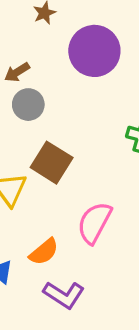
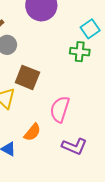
purple L-shape: (64, 295) -> (74, 146), moved

